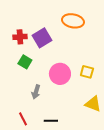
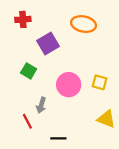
red cross: (20, 37) -> (23, 19), moved
red line: (23, 119) -> (27, 121), moved

